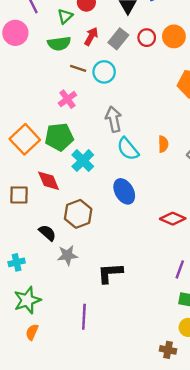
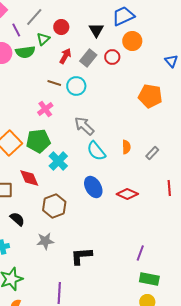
orange circle: (174, 36) -> (132, 41), moved
green semicircle: (59, 44) -> (25, 52), moved
gray arrow: (114, 119) -> (84, 126), turned -35
red diamond: (173, 219) -> (127, 194), moved
black semicircle: (47, 233) -> (17, 219), moved

